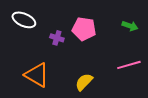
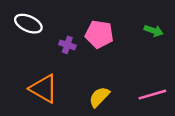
pink line: (129, 65) -> (152, 95), moved

